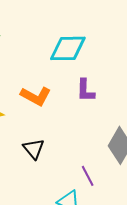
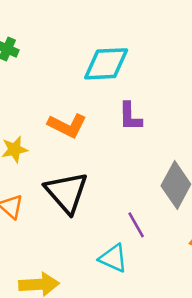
black triangle: (34, 149) -> (67, 192), size x1.6

